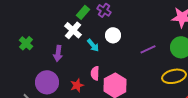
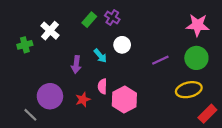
white cross: (73, 30) -> (50, 31), moved
green cross: (26, 43) -> (25, 45), moved, turned 32
purple arrow: (58, 53) -> (76, 65), moved

